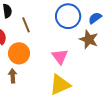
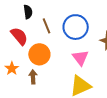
blue circle: (68, 16) -> (76, 27), moved

